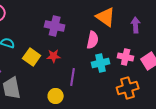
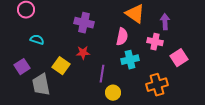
yellow square: (32, 57) -> (61, 66), moved
pink cross: (126, 57) -> (155, 42), moved
yellow circle: (56, 96) -> (113, 93), moved

